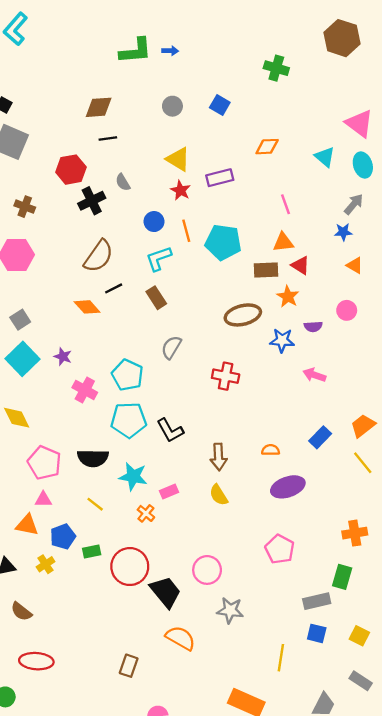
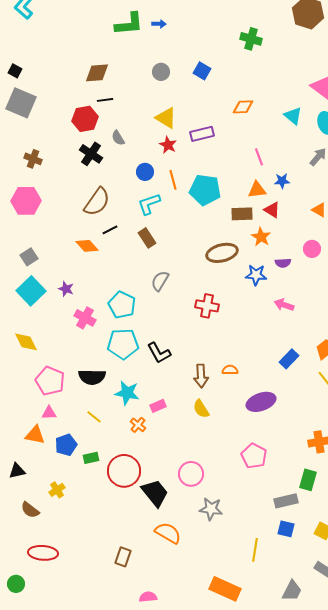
red hexagon: (71, 170) -> (85, 119), moved
black cross: (92, 201) -> (91, 154), turned -30
blue star: (343, 232) -> (282, 181), moved
orange semicircle: (271, 450) -> (230, 370), moved
yellow cross: (46, 564) -> (57, 490), moved

